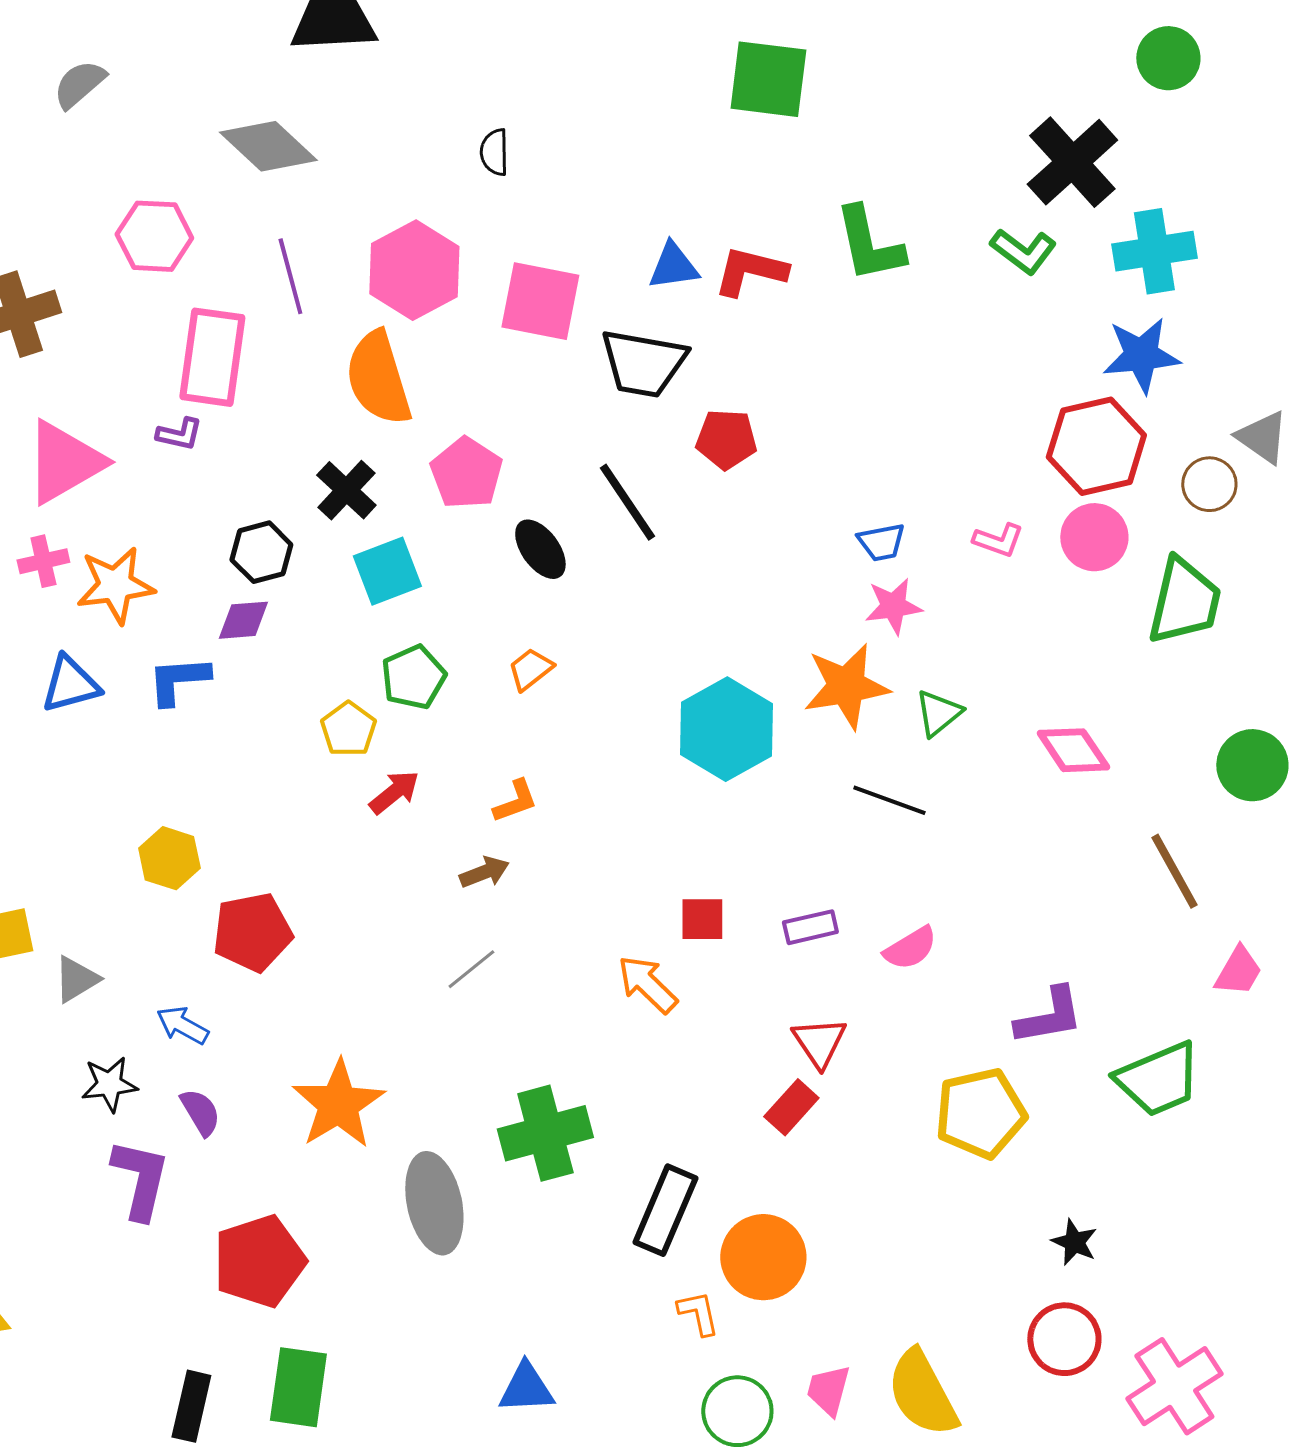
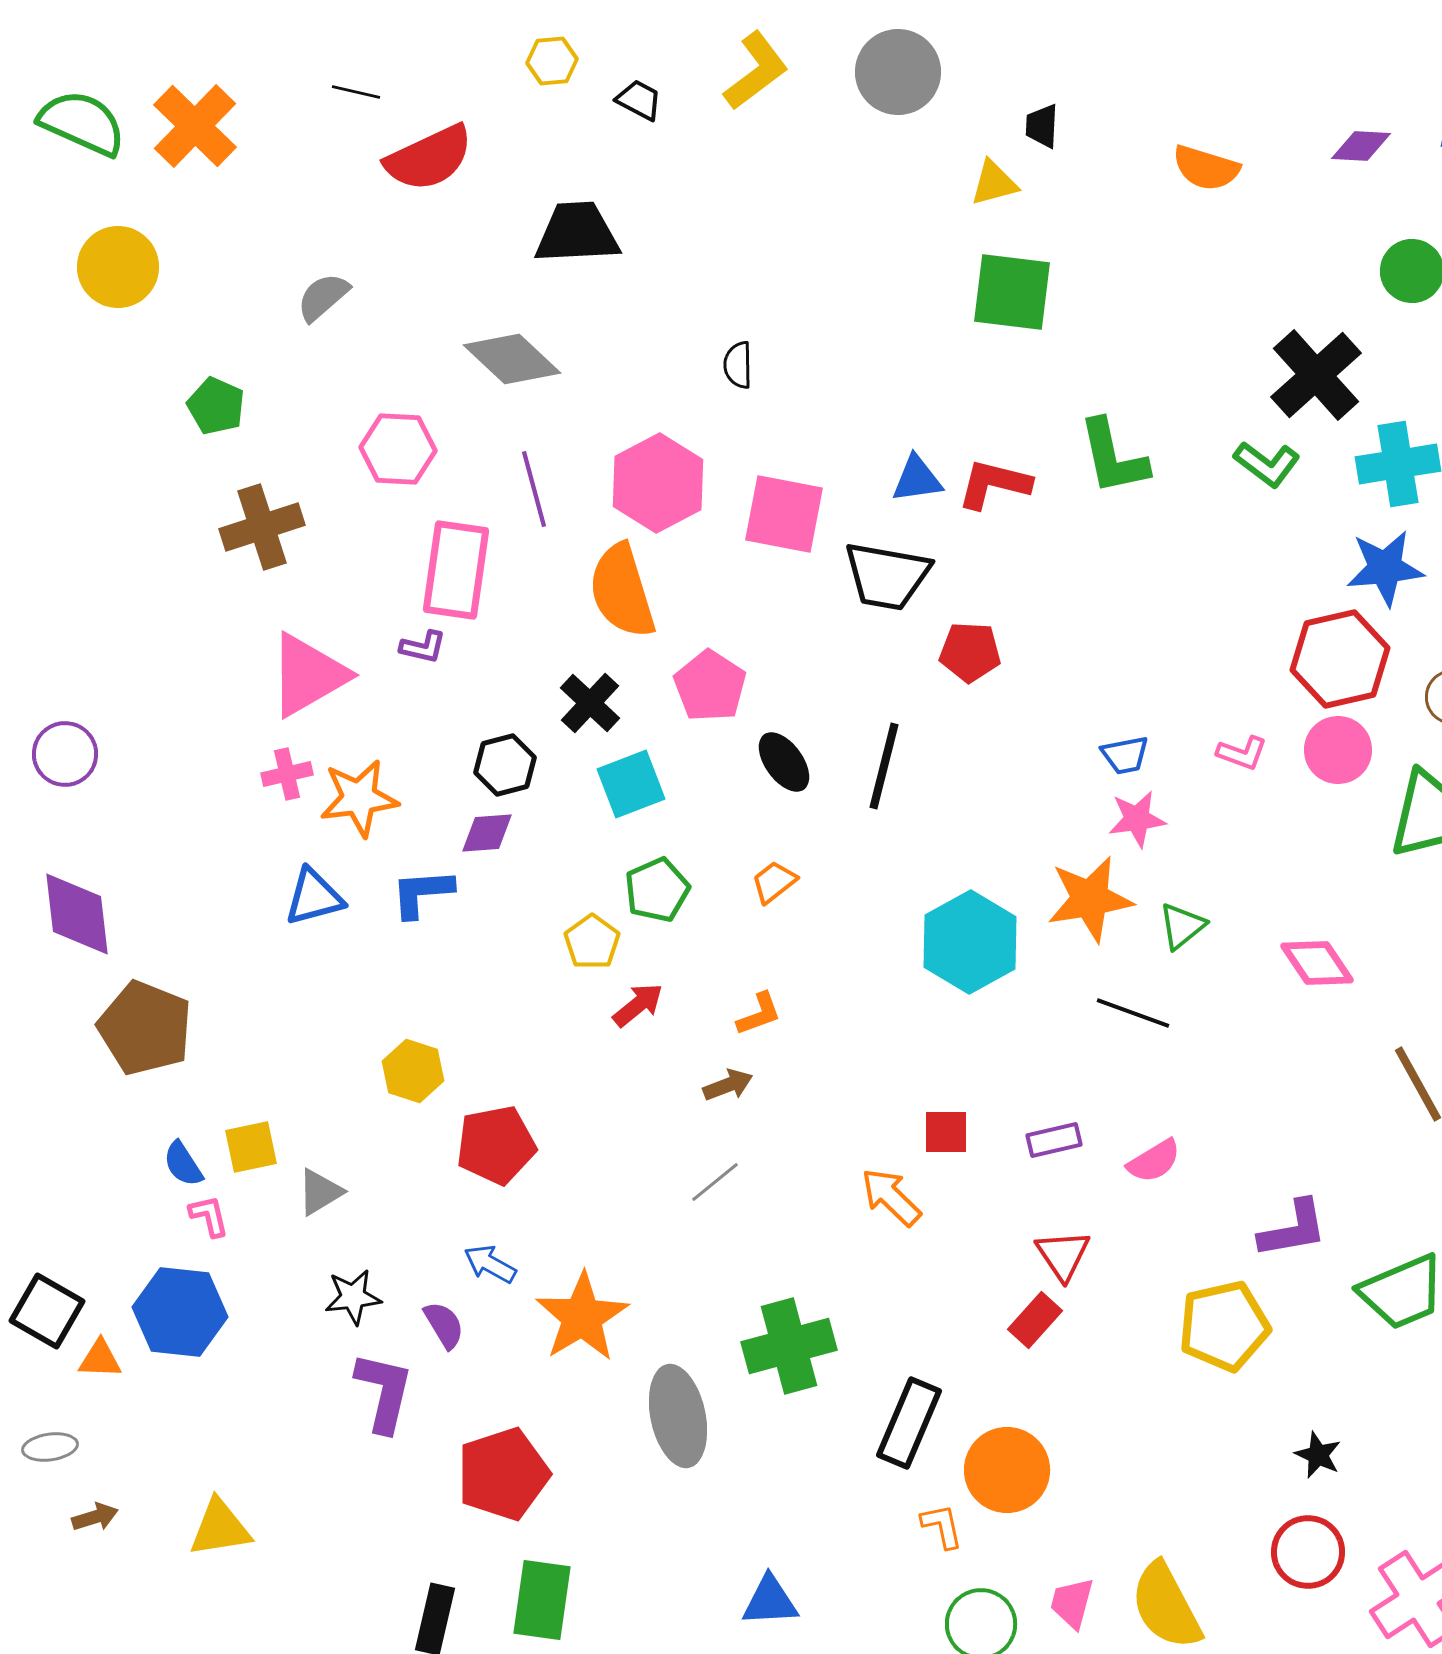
black line: (627, 502) -> (884, 766), moved, turned 48
blue arrow: (182, 1025) -> (490, 1264), moved

